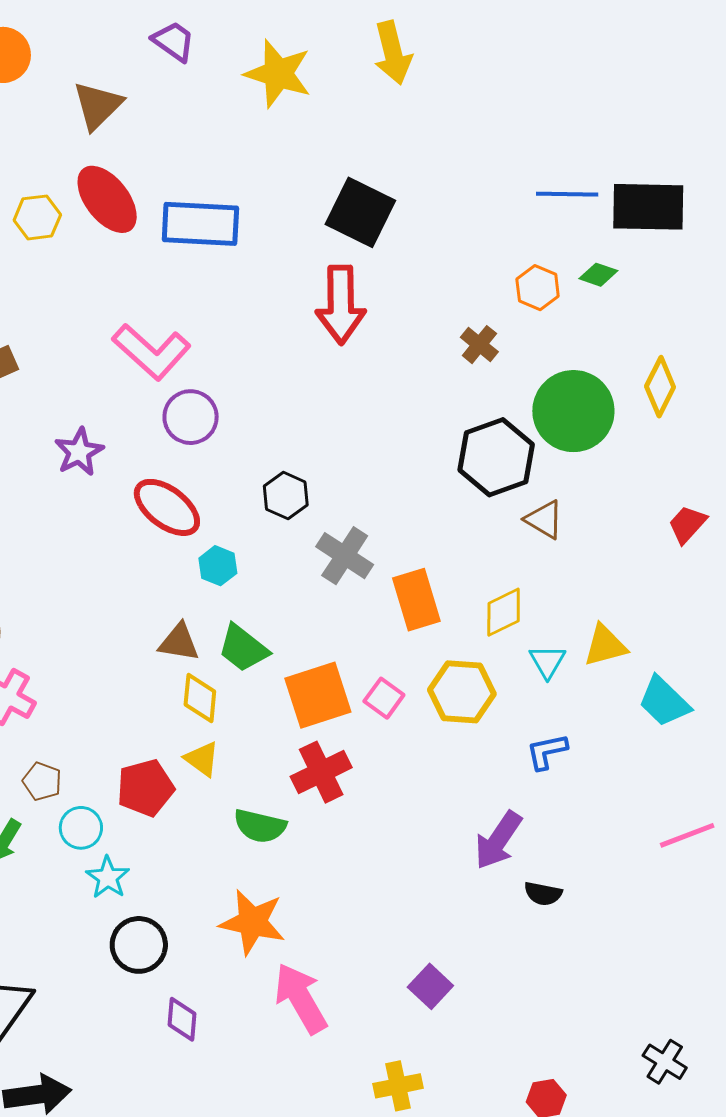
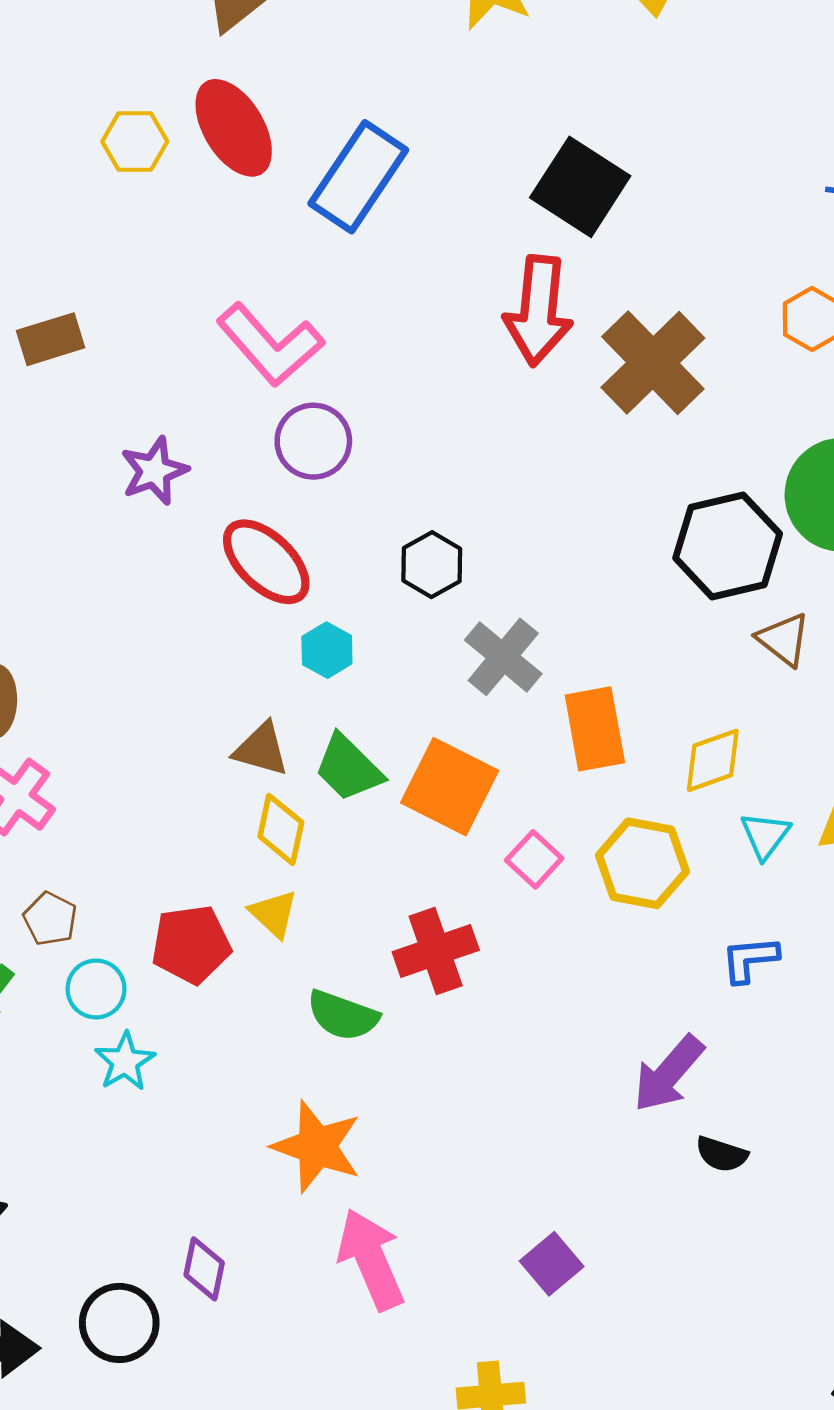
blue rectangle: (200, 224) -> (358, 177), turned -66
brown cross: (479, 345) -> (653, 363), moved, size x2.0
orange square: (318, 695) -> (450, 787), moved, turned 38
black circle: (139, 945) -> (119, 1323), moved

